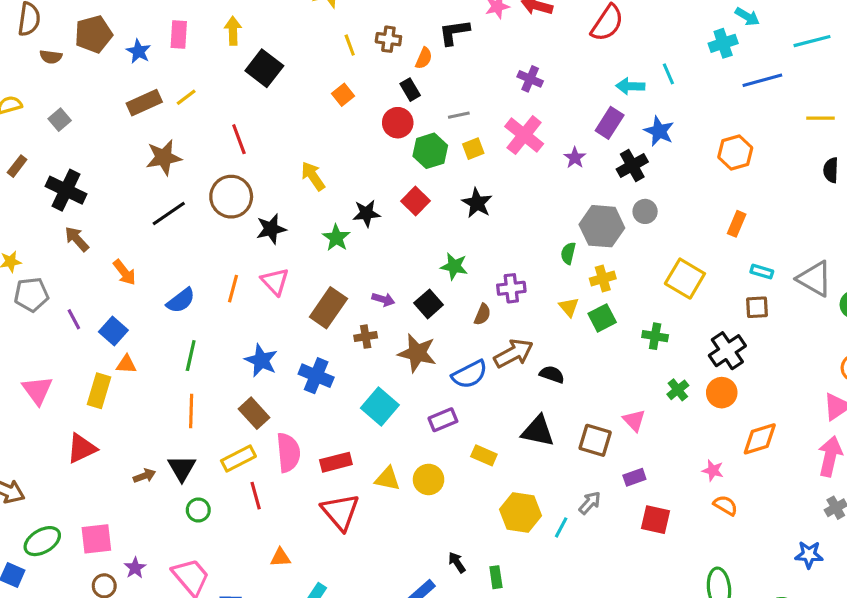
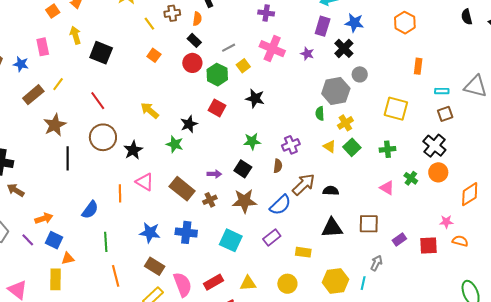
black line: (169, 213) -> (68, 158), turned -40
orange arrow: (124, 272) -> (44, 218), moved, turned -54
brown rectangle: (328, 308) -> (182, 189), turned -70
pink triangle: (634, 420) -> (387, 188), moved
yellow circle: (429, 479) -> (287, 284), moved
red square: (656, 520) -> (428, 245), moved

